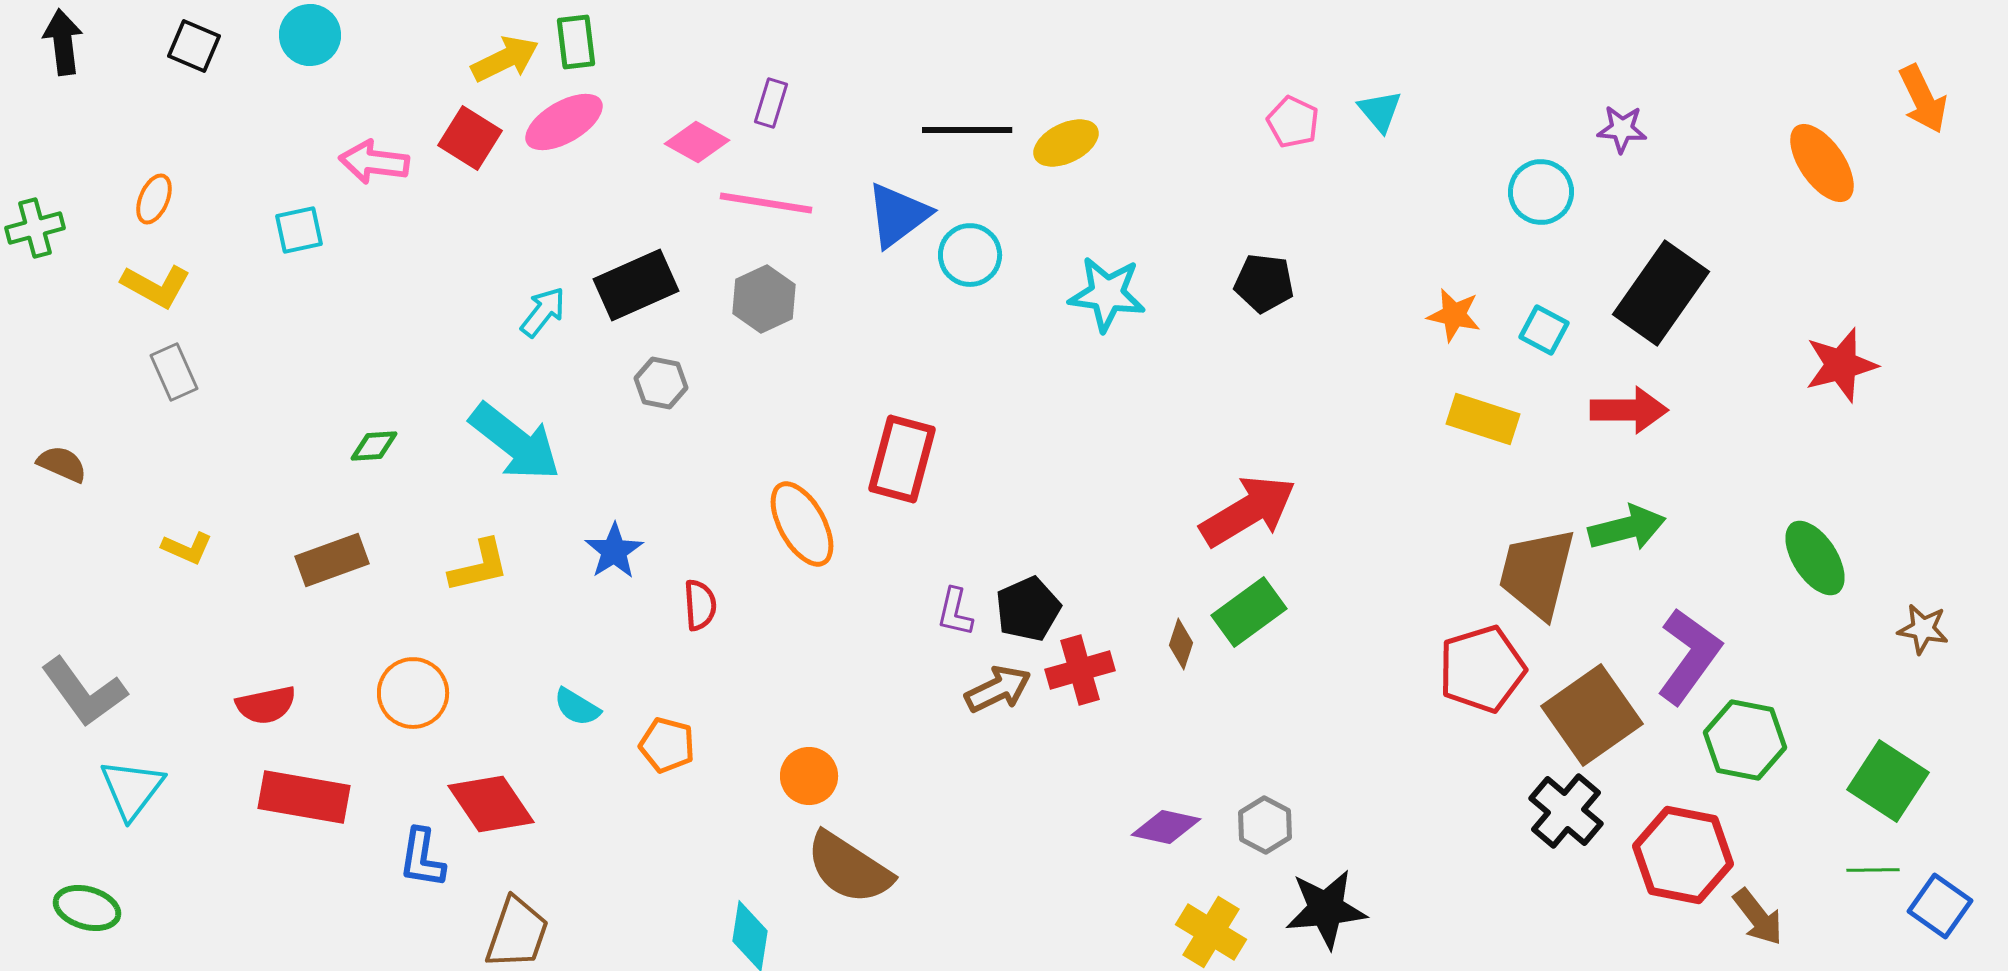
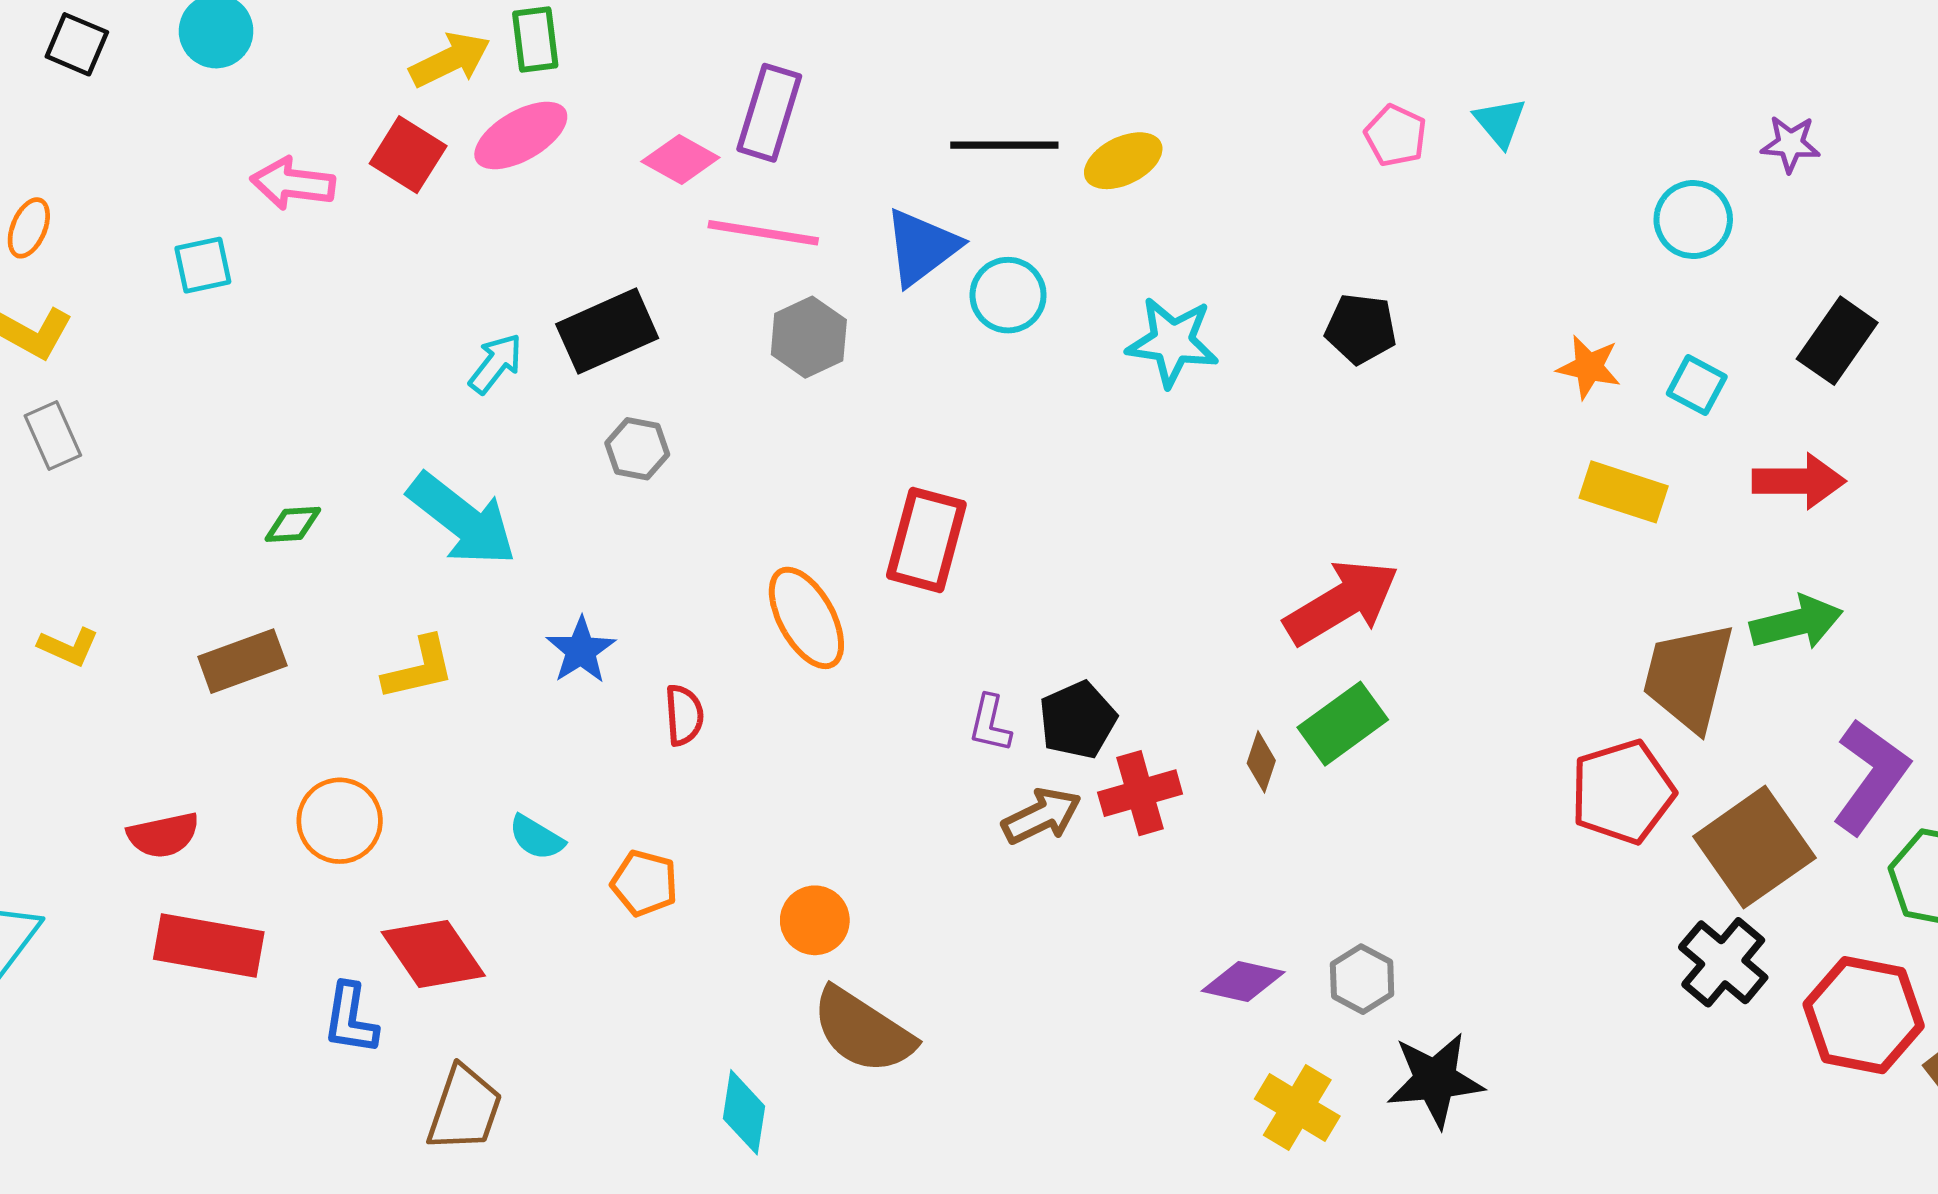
purple rectangle: (771, 103) -> (769, 113), size x1.6
black rectangle: (1661, 293) -> (1837, 341), size x0.7
gray hexagon: (764, 299) -> (809, 337), moved

